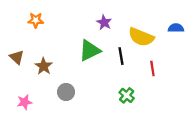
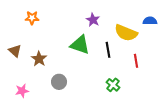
blue semicircle: (176, 28) -> (150, 21), moved
green triangle: (90, 50) -> (80, 45), turned 45

